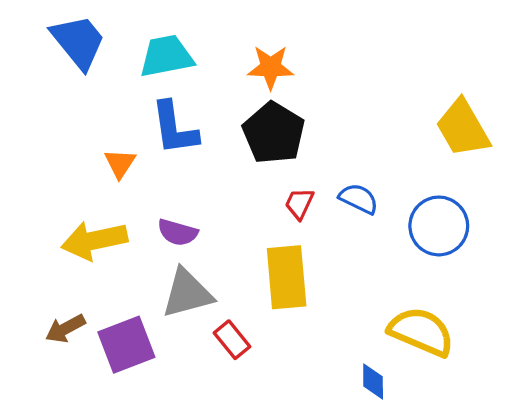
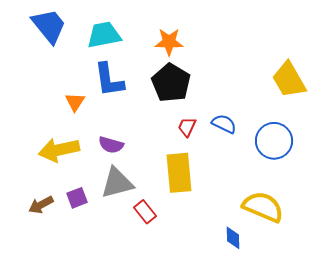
purple square: (126, 345) -> (77, 198), moved, size x0.6

